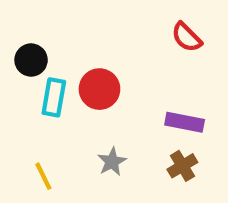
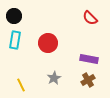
black circle: (31, 60) -> (14, 16), moved
cyan rectangle: (54, 97) -> (15, 40), moved

